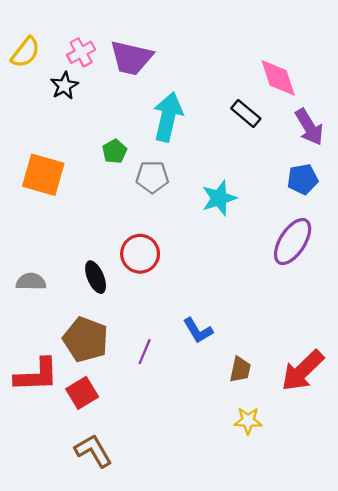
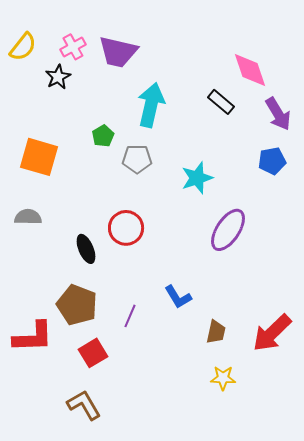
purple ellipse: (293, 242) -> (228, 230), moved
gray semicircle: (31, 282) -> (28, 217), moved
red square: (82, 393) -> (93, 353), moved

